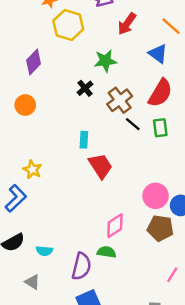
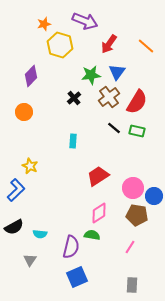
blue triangle: (158, 54) -> (117, 72), moved, turned 30
brown cross: (120, 100) -> (109, 97), moved
green rectangle: (160, 128) -> (137, 131), turned -70
red trapezoid: (101, 166) -> (98, 176), moved, turned -90
pink line: (172, 275) -> (130, 247), moved
gray triangle: (32, 282) -> (30, 260), turned 32

